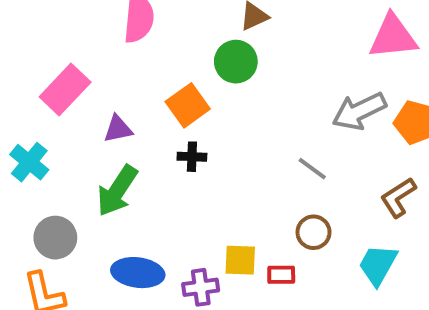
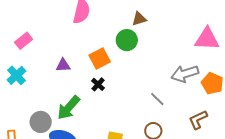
pink rectangle: (65, 90) -> (24, 41), moved, size x0.7
black cross: (192, 157) -> (98, 84), turned 32
green arrow: (117, 191) -> (69, 108), moved
gray circle: (55, 238) -> (41, 122), moved

